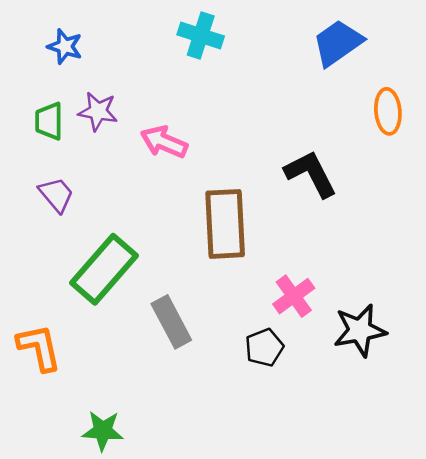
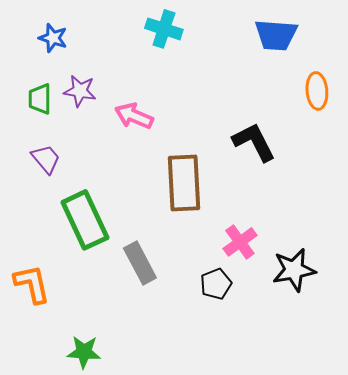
blue trapezoid: (338, 43) -> (276, 35), turned -141
green rectangle: (104, 269) -> (85, 220), turned -66

